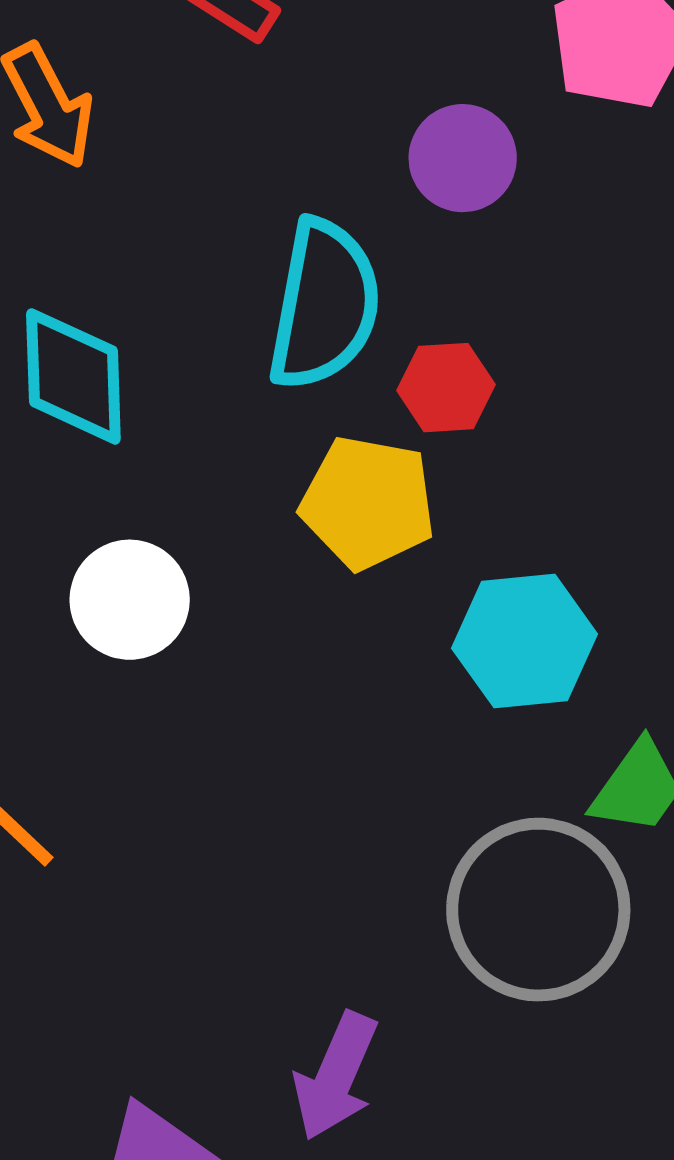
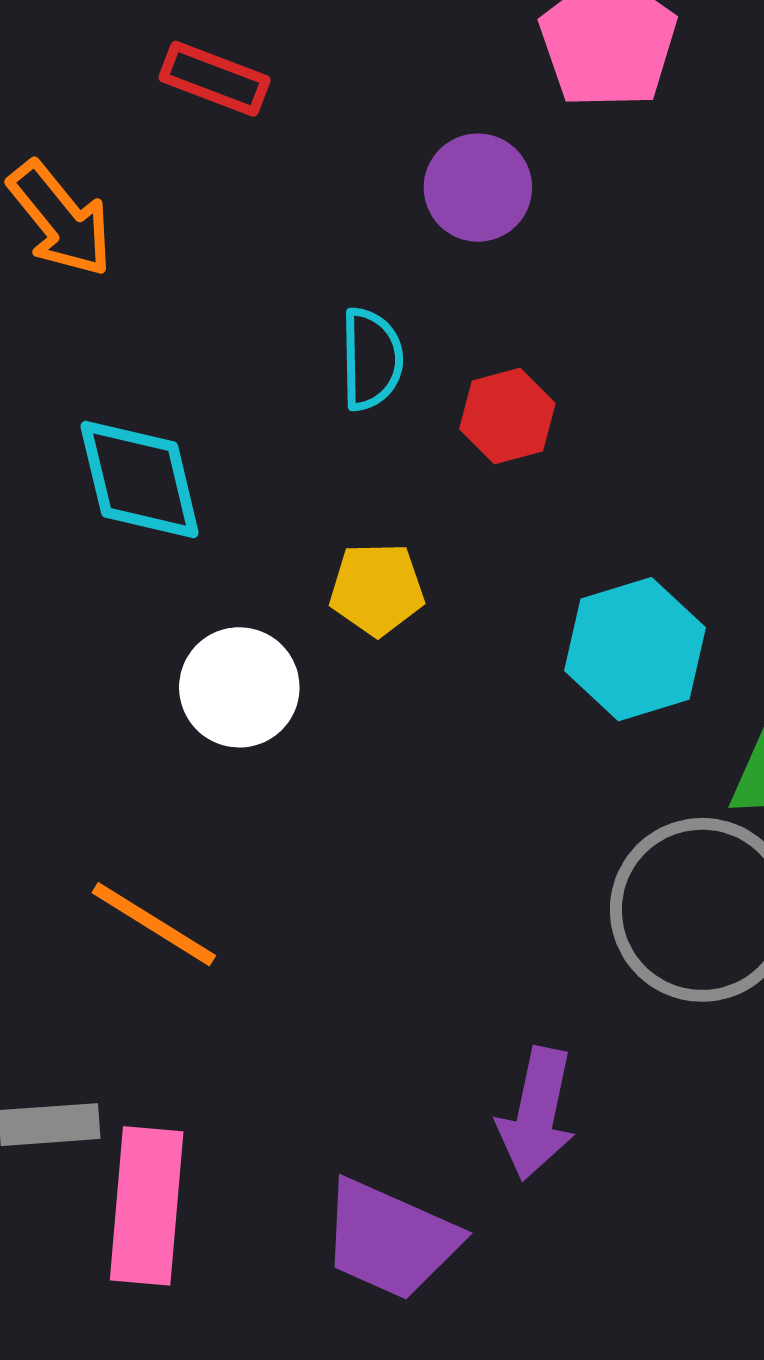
cyan semicircle: (324, 305) -> (371, 359), size x0.6
yellow pentagon: (368, 503) -> (377, 589), moved, size x0.7

